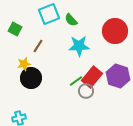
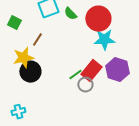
red circle: (115, 31) -> (98, 19), moved
cyan star: (79, 46) -> (104, 40), moved
yellow star: (24, 64) -> (23, 58), size x1.5

